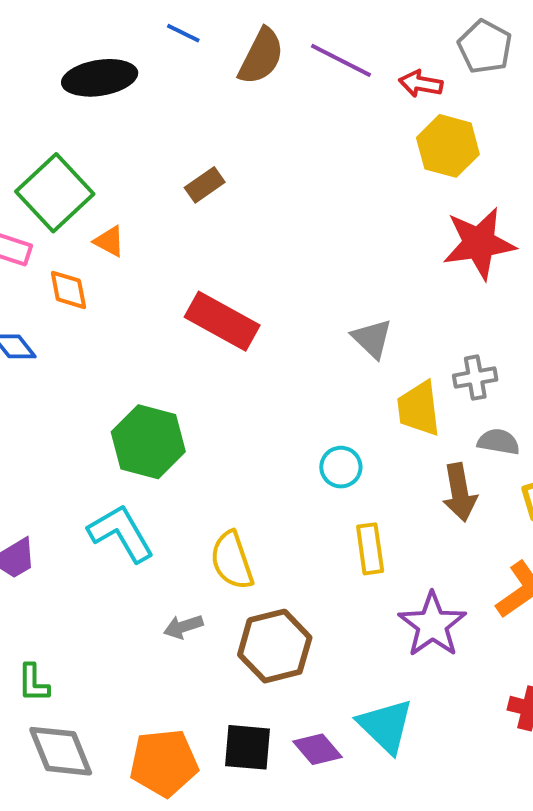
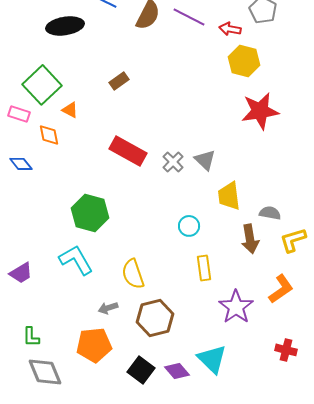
gray cross: (475, 378) -> (173, 162), moved, turned -35
black square: (247, 747) -> (141, 370), turned 32
orange pentagon: (164, 763) -> (94, 345), moved

